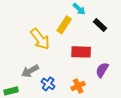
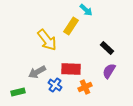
black rectangle: (100, 25) -> (107, 48), moved
red rectangle: (81, 52) -> (71, 69), moved

